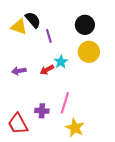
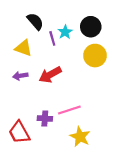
yellow triangle: (19, 27) -> (23, 48), moved
cyan star: (61, 62) -> (65, 32), moved
red arrow: (47, 70) -> (50, 75), size x1.5
pink line: (65, 103) -> (69, 110), turned 55

